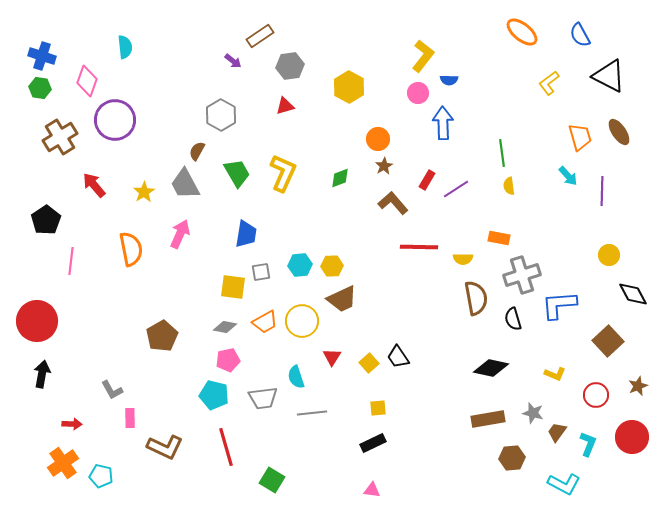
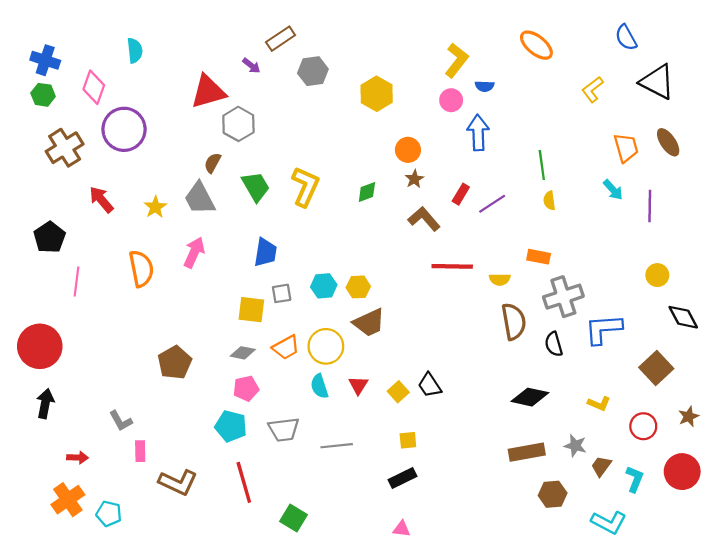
orange ellipse: (522, 32) -> (536, 45), moved
red triangle: (285, 106) -> (208, 92), moved, size x1.8
cyan semicircle: (296, 377) -> (319, 386), moved

